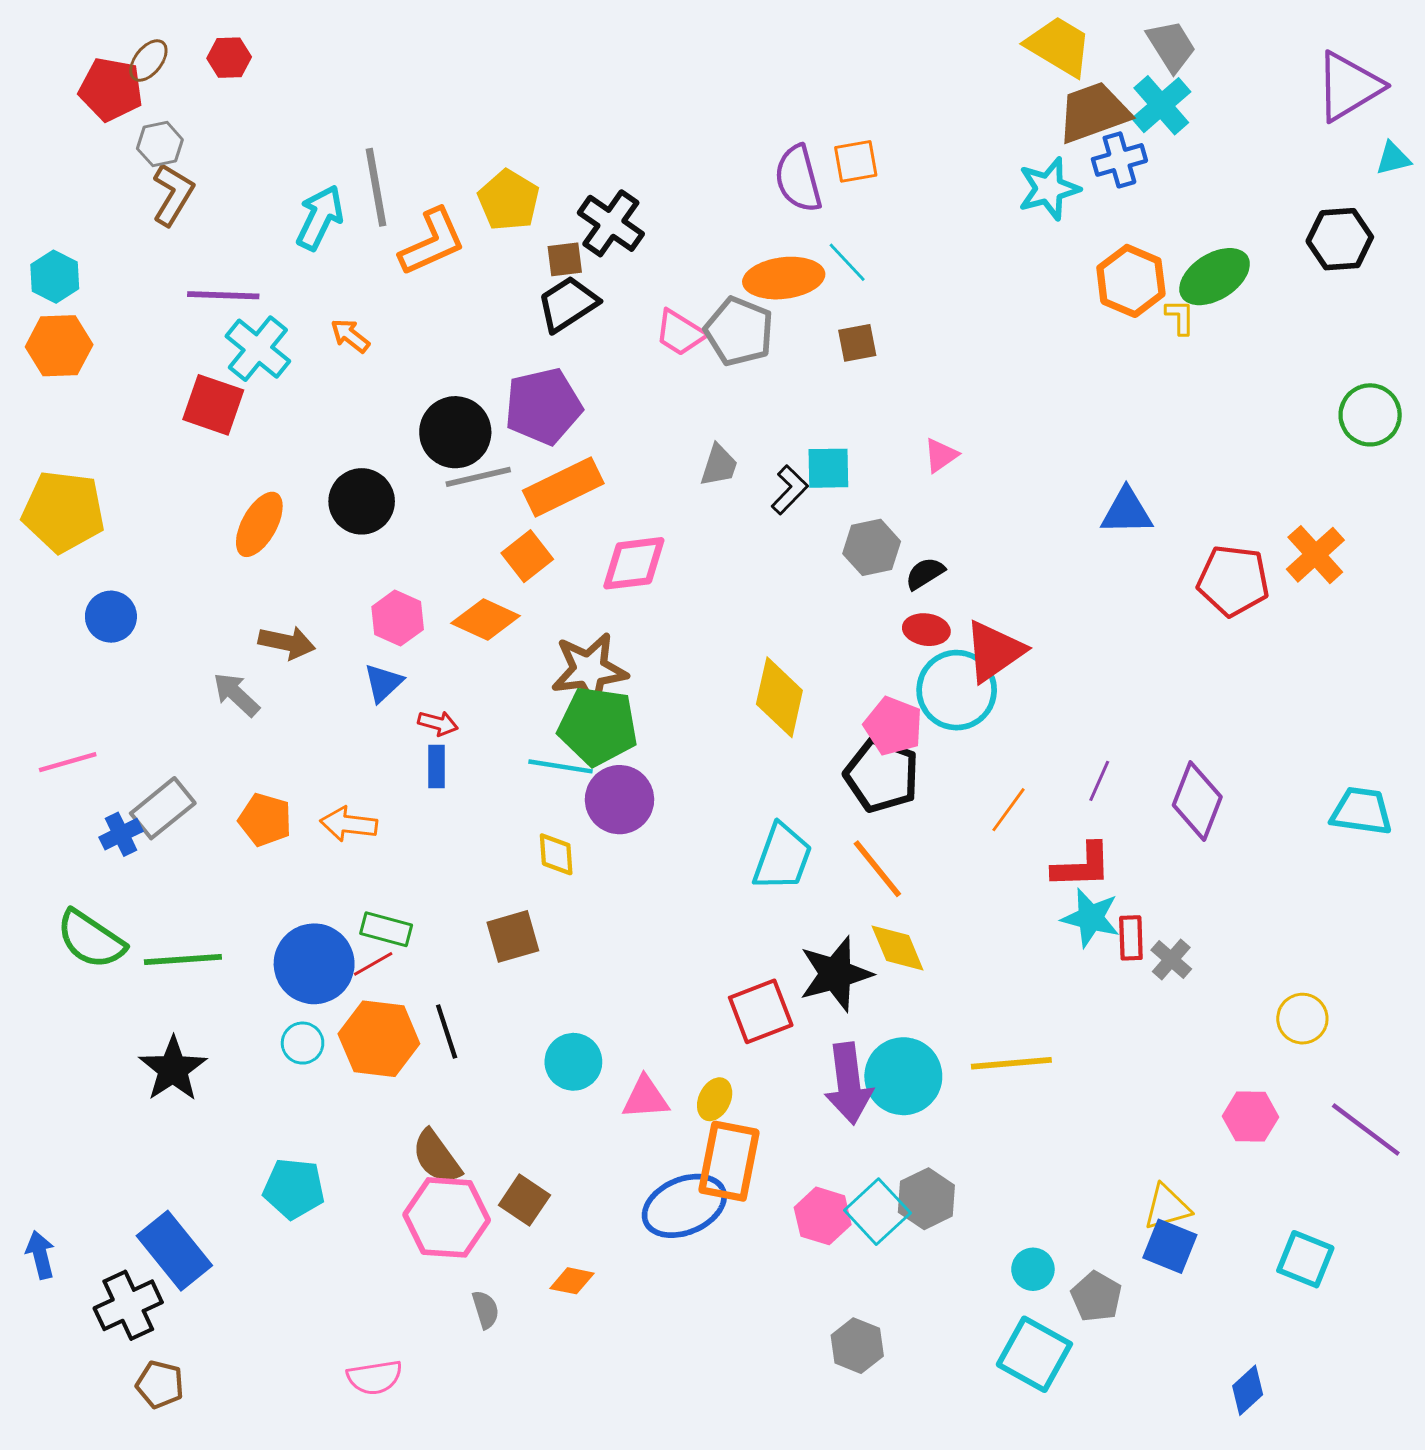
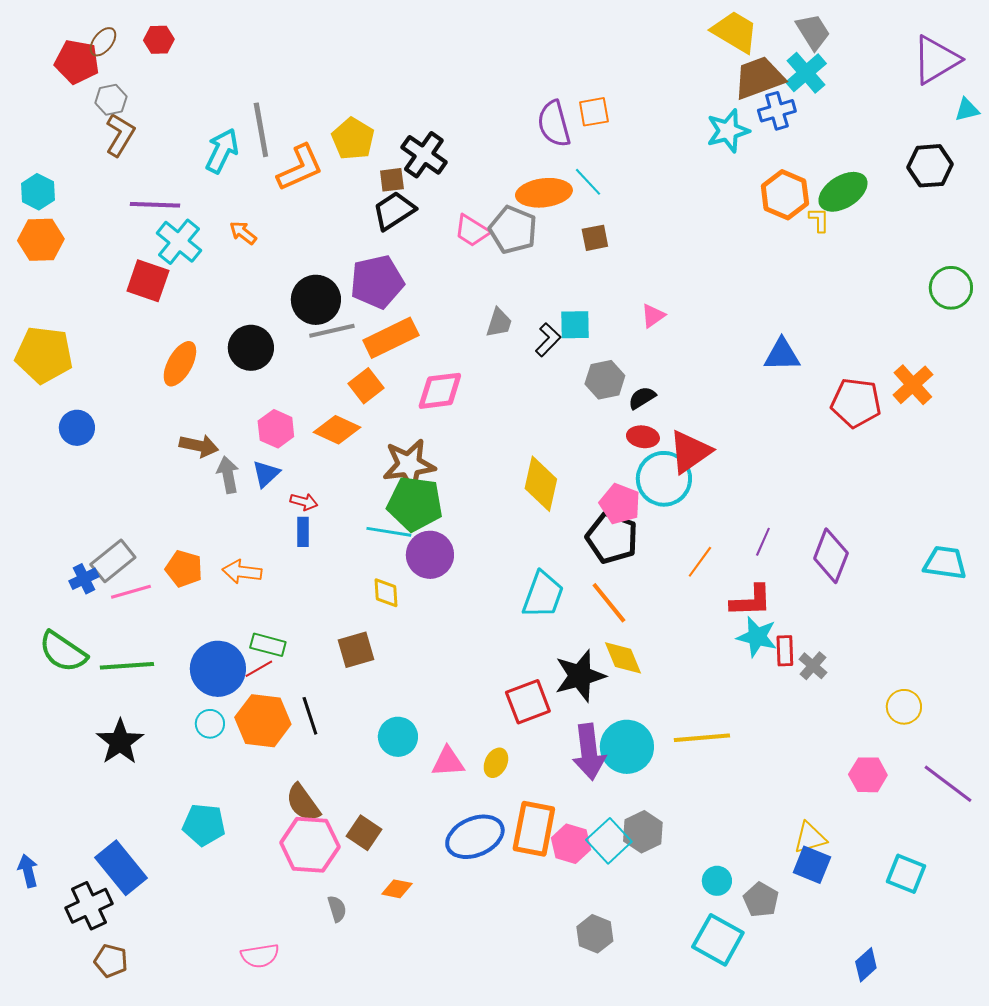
gray arrow: (236, 694) -> (228, 475), moved, turned 36
pink line: (68, 762) -> (131, 592), moved
orange rectangle: (729, 1161) -> (534, 829), moved

